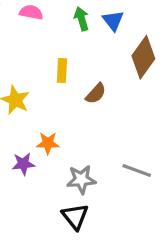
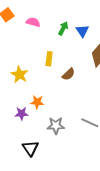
green arrow: (82, 19) -> (63, 28), turned 40
black triangle: (75, 216) -> (30, 148), moved

